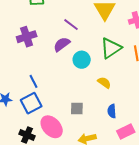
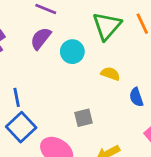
blue line: (34, 81) -> (17, 97), turned 32
blue semicircle: (112, 111) -> (136, 97), moved

